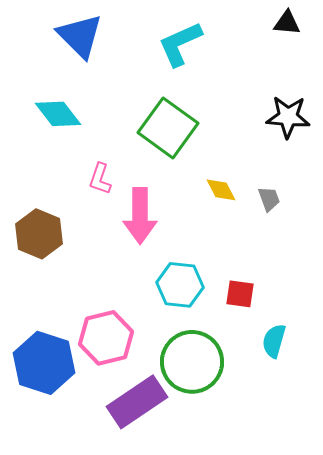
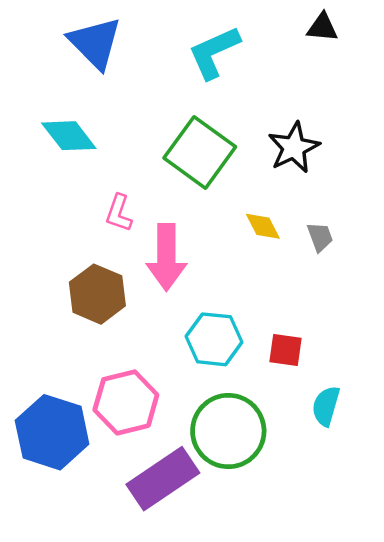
black triangle: (287, 23) -> (322, 27), moved
black star: (288, 117) -> (294, 148), moved, turned -30
brown hexagon: (39, 234) -> (97, 294), moved

